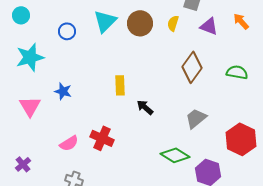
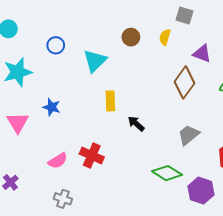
cyan triangle: (105, 21) -> (95, 61), moved
brown circle: (140, 23) -> (131, 37), size x0.7
purple triangle: (209, 26) -> (202, 54), moved

